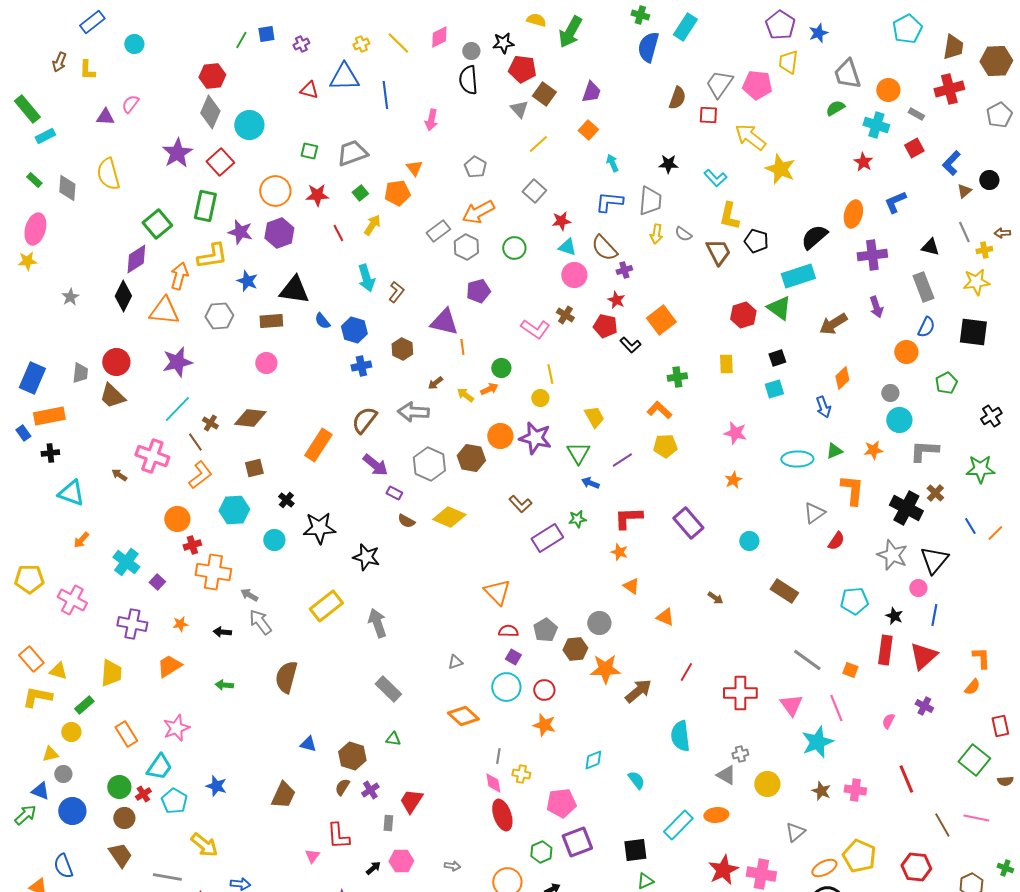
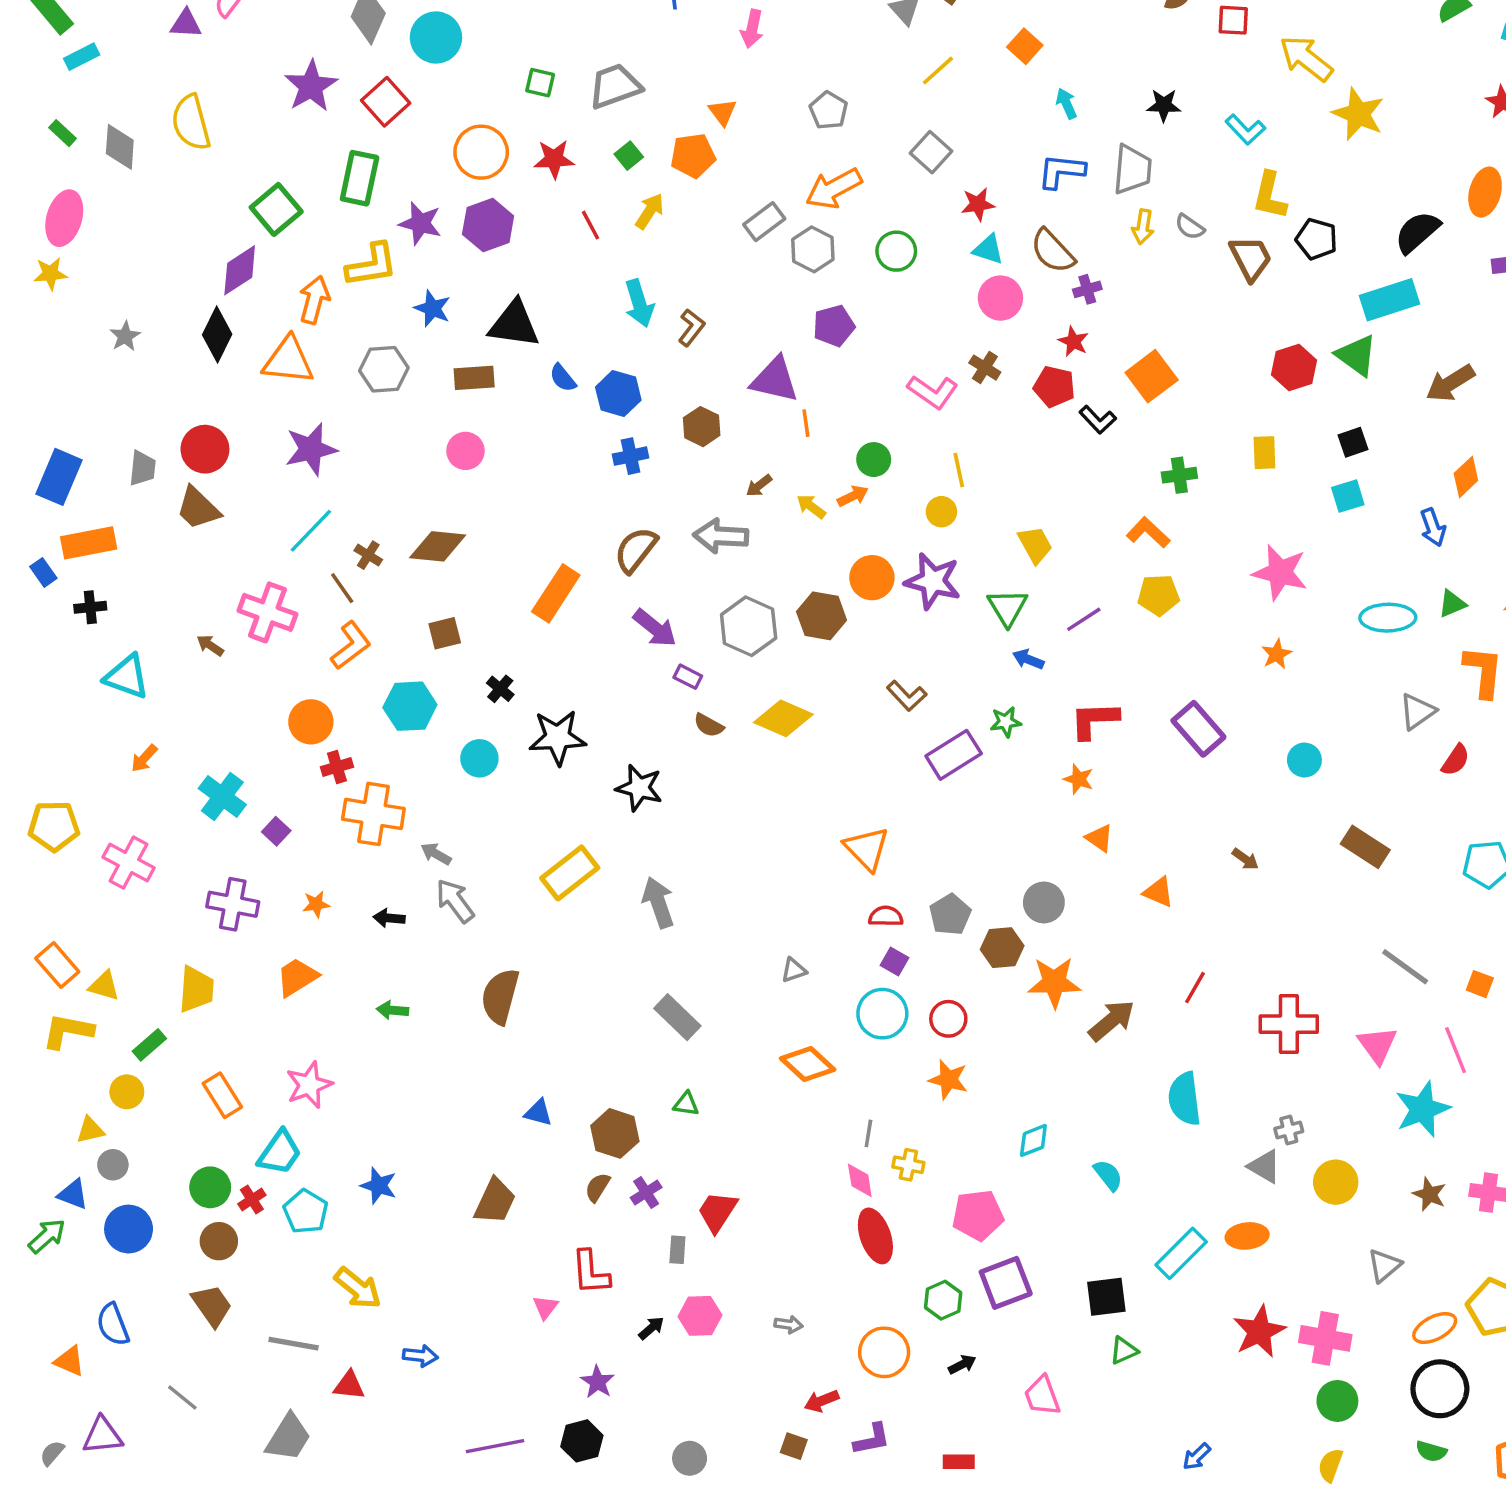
pink star: (735, 433) -> (1280, 572), size x1.4

